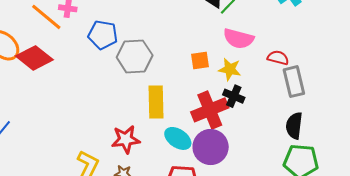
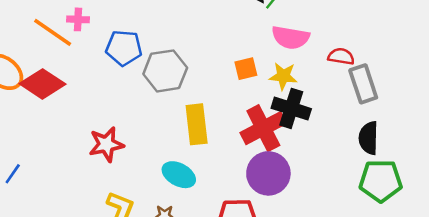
black cross: (234, 96) -> (291, 108), size x1.4
cyan ellipse: (178, 138) -> (179, 175), moved
red star: (126, 139) -> (106, 144), moved

